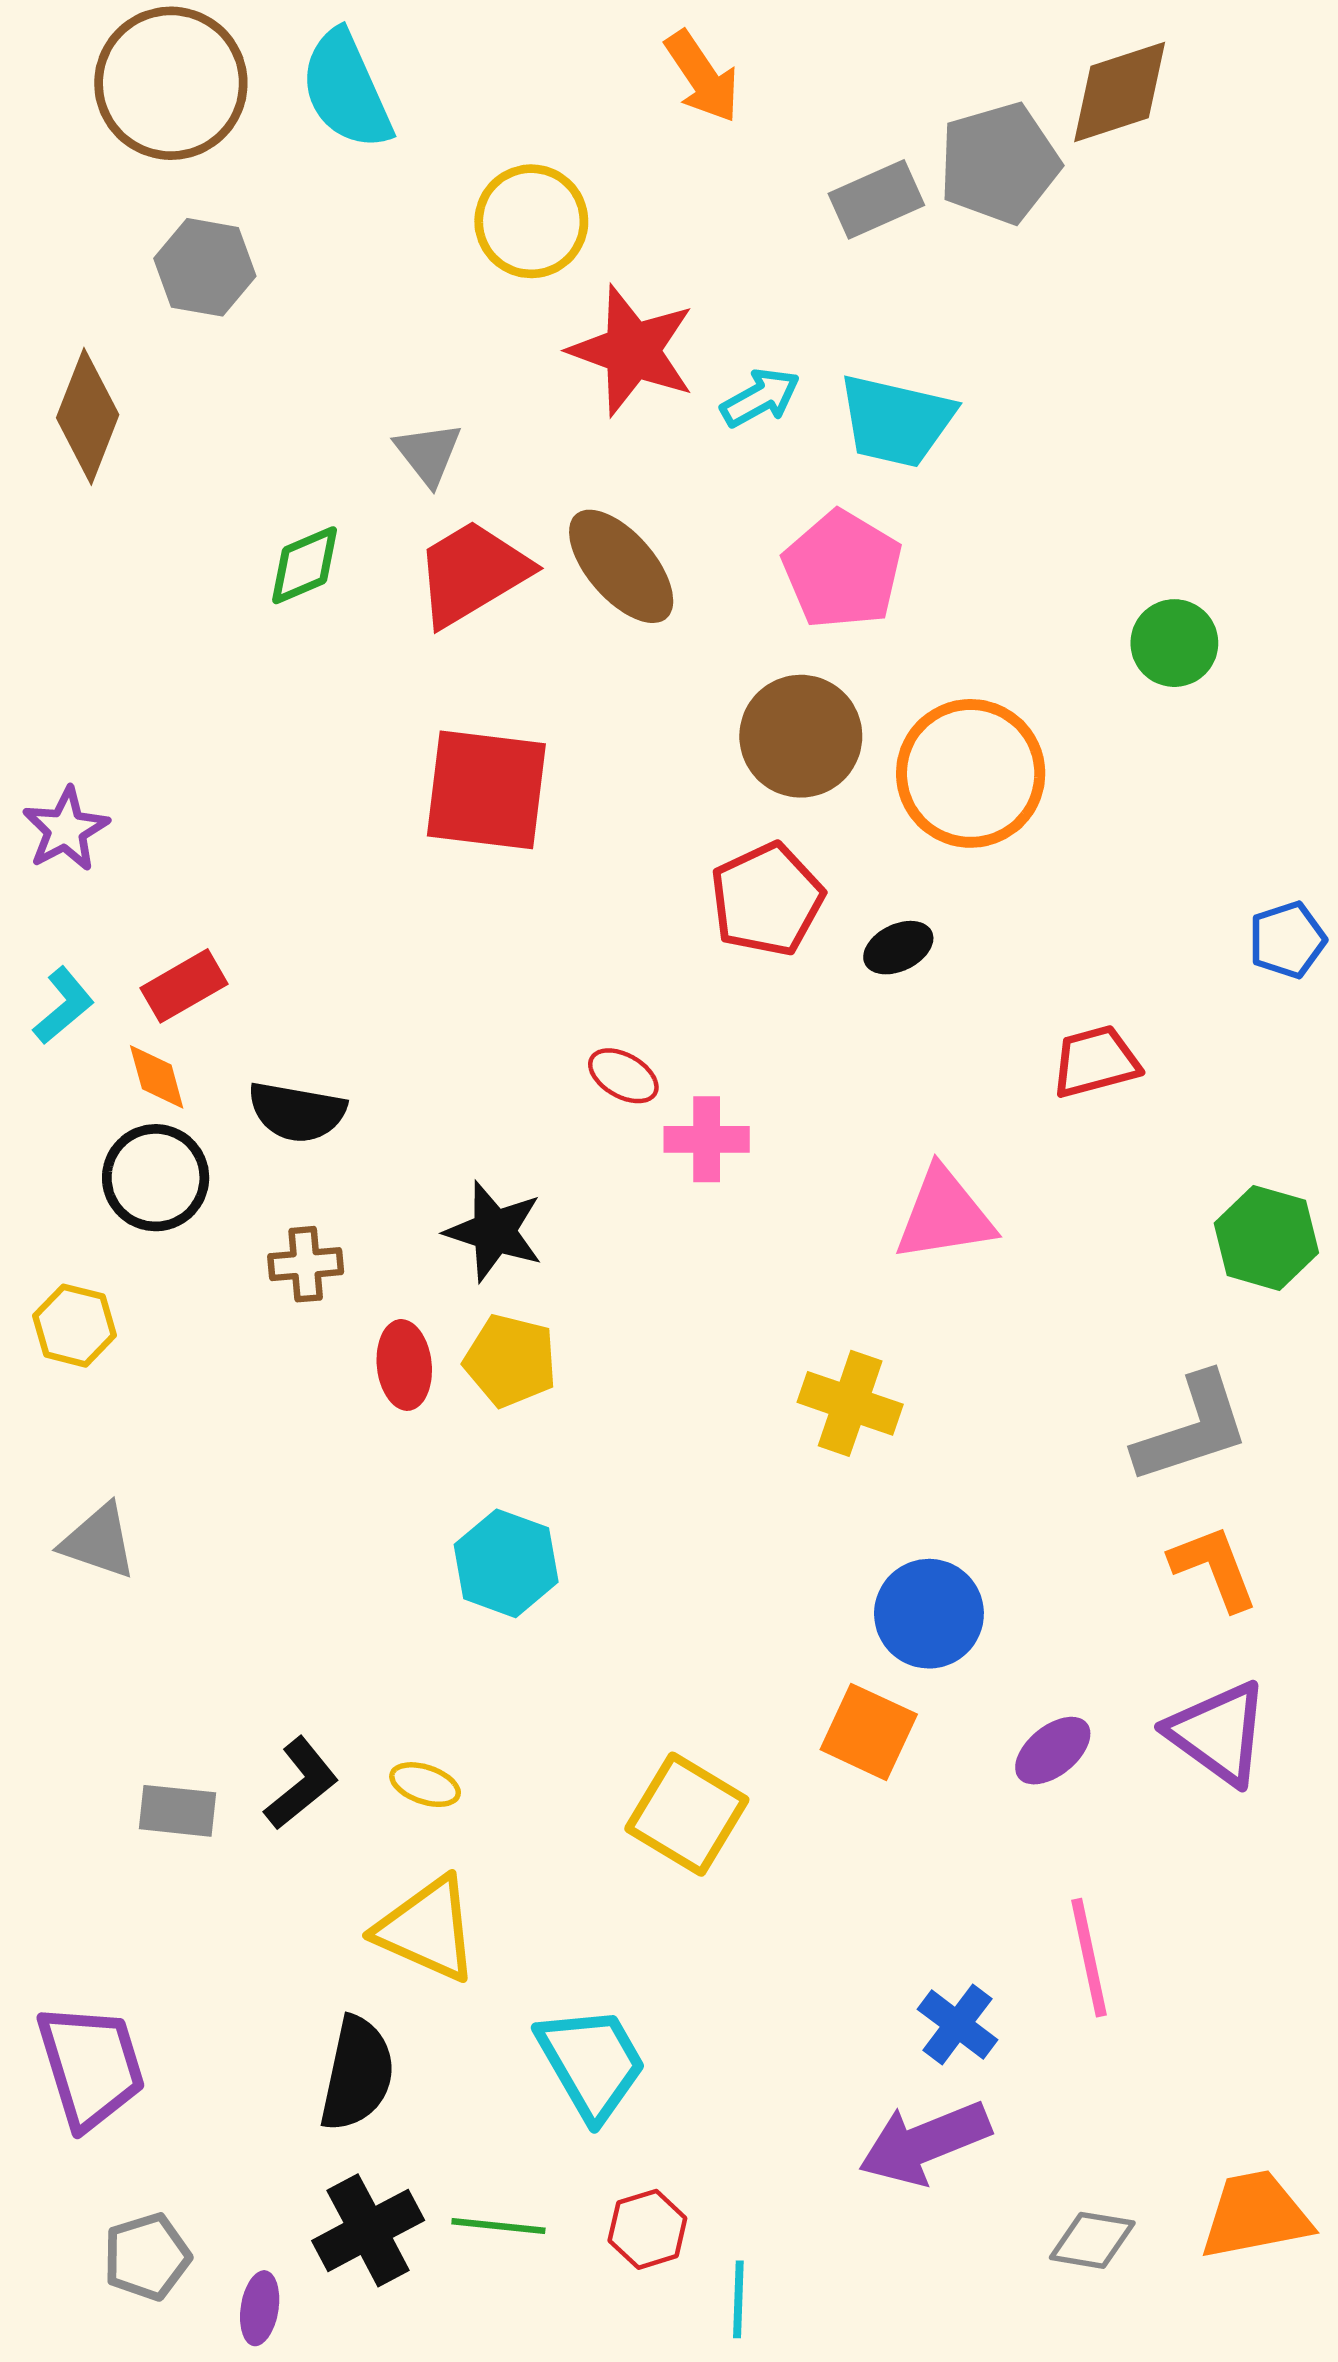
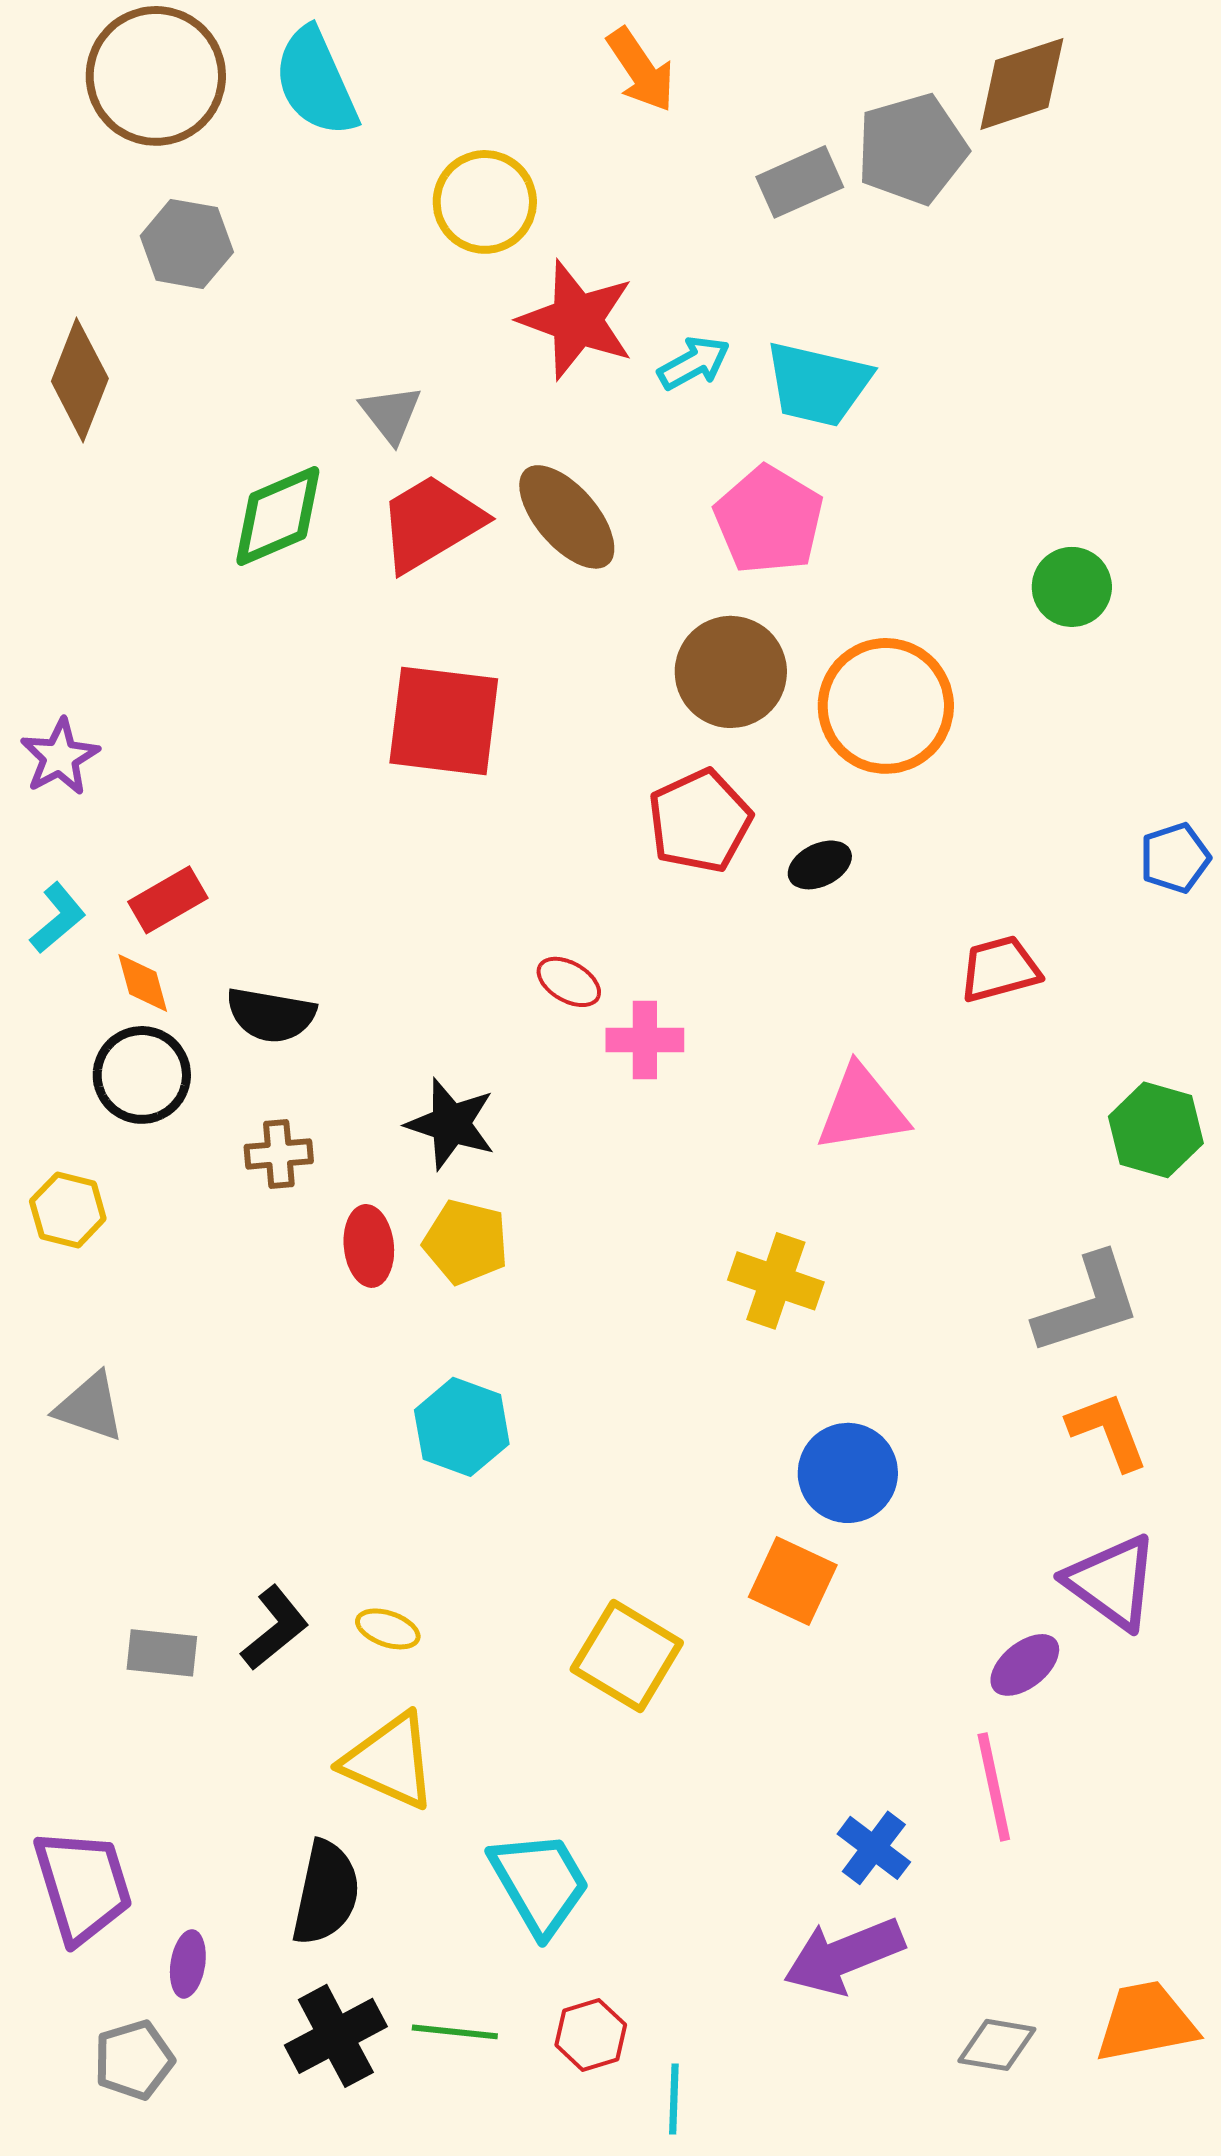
green diamond: (305, 565) -> (278, 516), size x1.4
purple ellipse: (1053, 1751) -> (1025, 1665), moved
purple ellipse: (260, 2308) -> (188, 1964), moved

